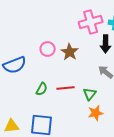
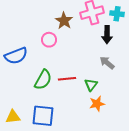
brown star: (70, 52) -> (64, 21), moved
green semicircle: (42, 89) -> (43, 80), size x1.5

